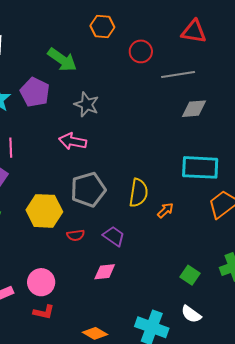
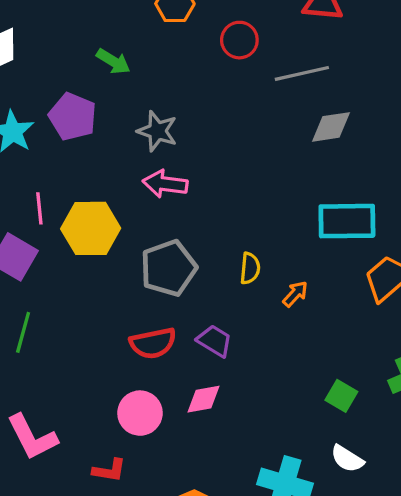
green arrow: (62, 60) -> (113, 61), size x0.7
pink arrow: (73, 141) -> (165, 184), moved
yellow semicircle: (138, 193) -> (250, 268), size x0.7
yellow hexagon: (44, 211) -> (91, 228), moved
red semicircle: (76, 235) -> (153, 343), size x1.6
pink circle: (41, 282) -> (140, 413), moved

